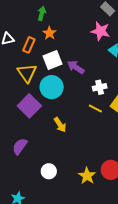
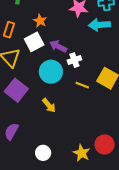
orange star: (49, 33) -> (40, 21), moved
cyan circle: (52, 87) -> (51, 72), moved
white cross: (100, 87) -> (74, 60), moved

